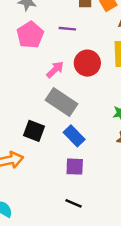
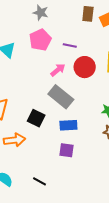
purple line: (67, 29) -> (70, 45), moved
blue rectangle: (74, 136) -> (68, 125), turned -54
black line: (74, 203) -> (39, 181), moved

